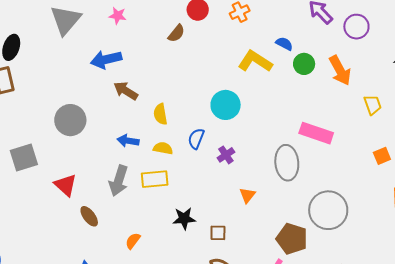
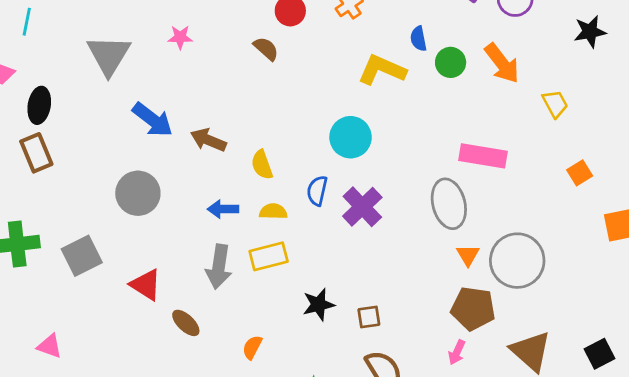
brown semicircle: (176, 33) -> (266, 49), turned -78
blue semicircle: (284, 44) -> (418, 39), turned -120
blue arrow: (106, 59) -> (153, 120), moved, turned -120
purple cross: (226, 155) -> (362, 207), size x1.6
orange triangle: (247, 195) -> (468, 255), moved

